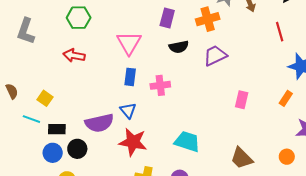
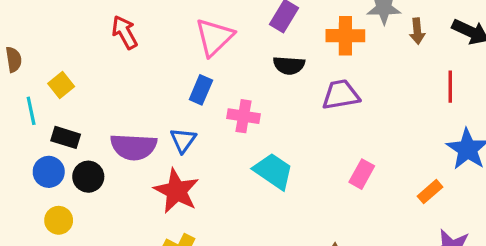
red arrow: (74, 56) -> (125, 32), turned 35
cyan line: (31, 119) -> (31, 111), turned 42
cyan trapezoid: (187, 142) -> (273, 171), moved

